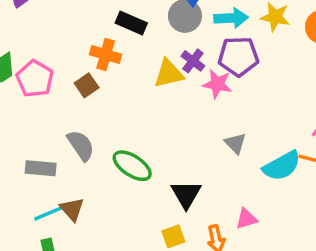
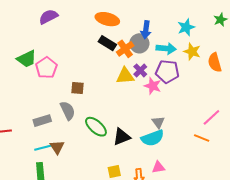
orange cross: (106, 55) -> (125, 49), moved, turned 30
brown square: (87, 85) -> (78, 88), moved, turned 32
cyan semicircle: (282, 166) -> (153, 138), moved
gray rectangle: (41, 168) -> (42, 121), turned -30
black triangle: (186, 194) -> (122, 137), moved, turned 30

